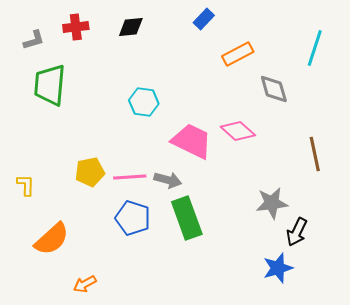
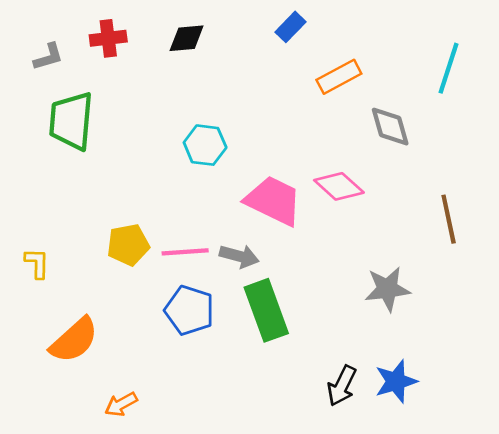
black arrow: (297, 232) -> (342, 386), moved

